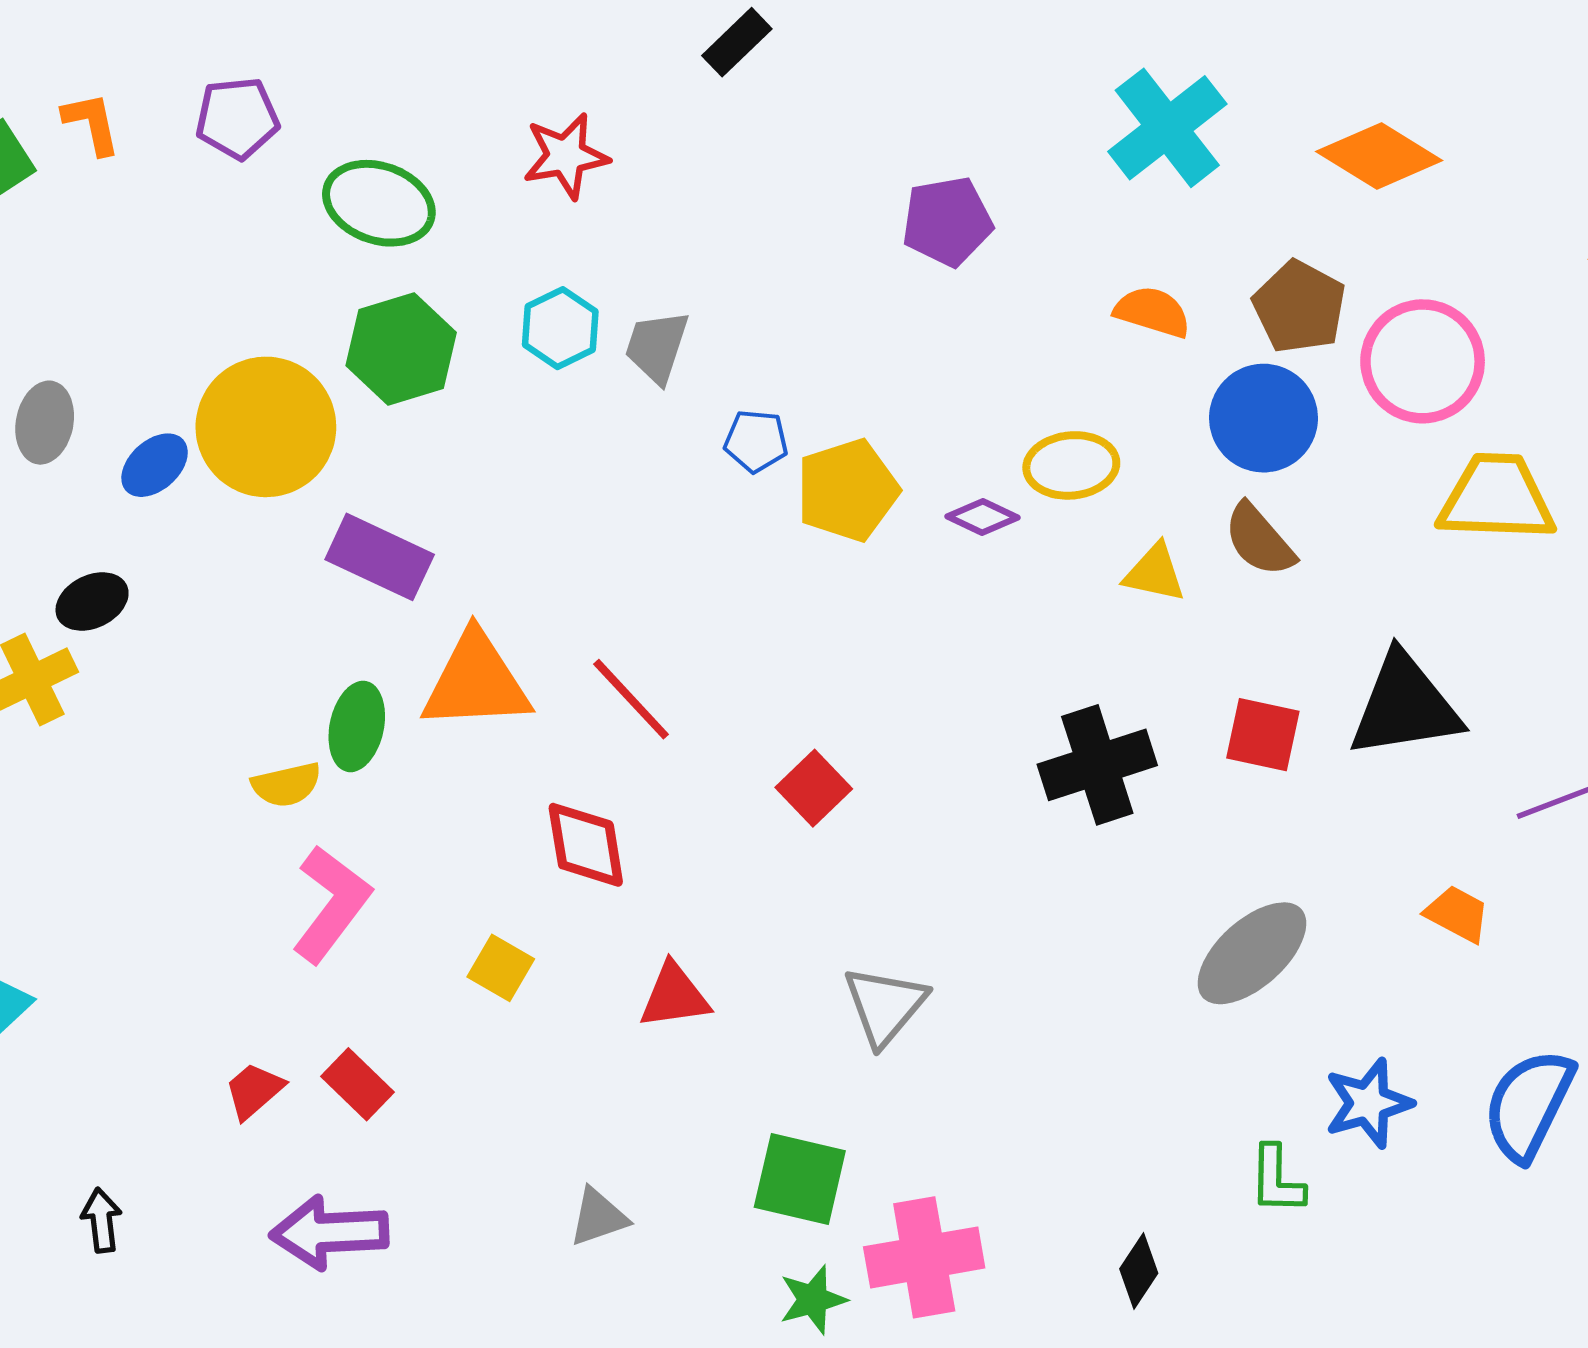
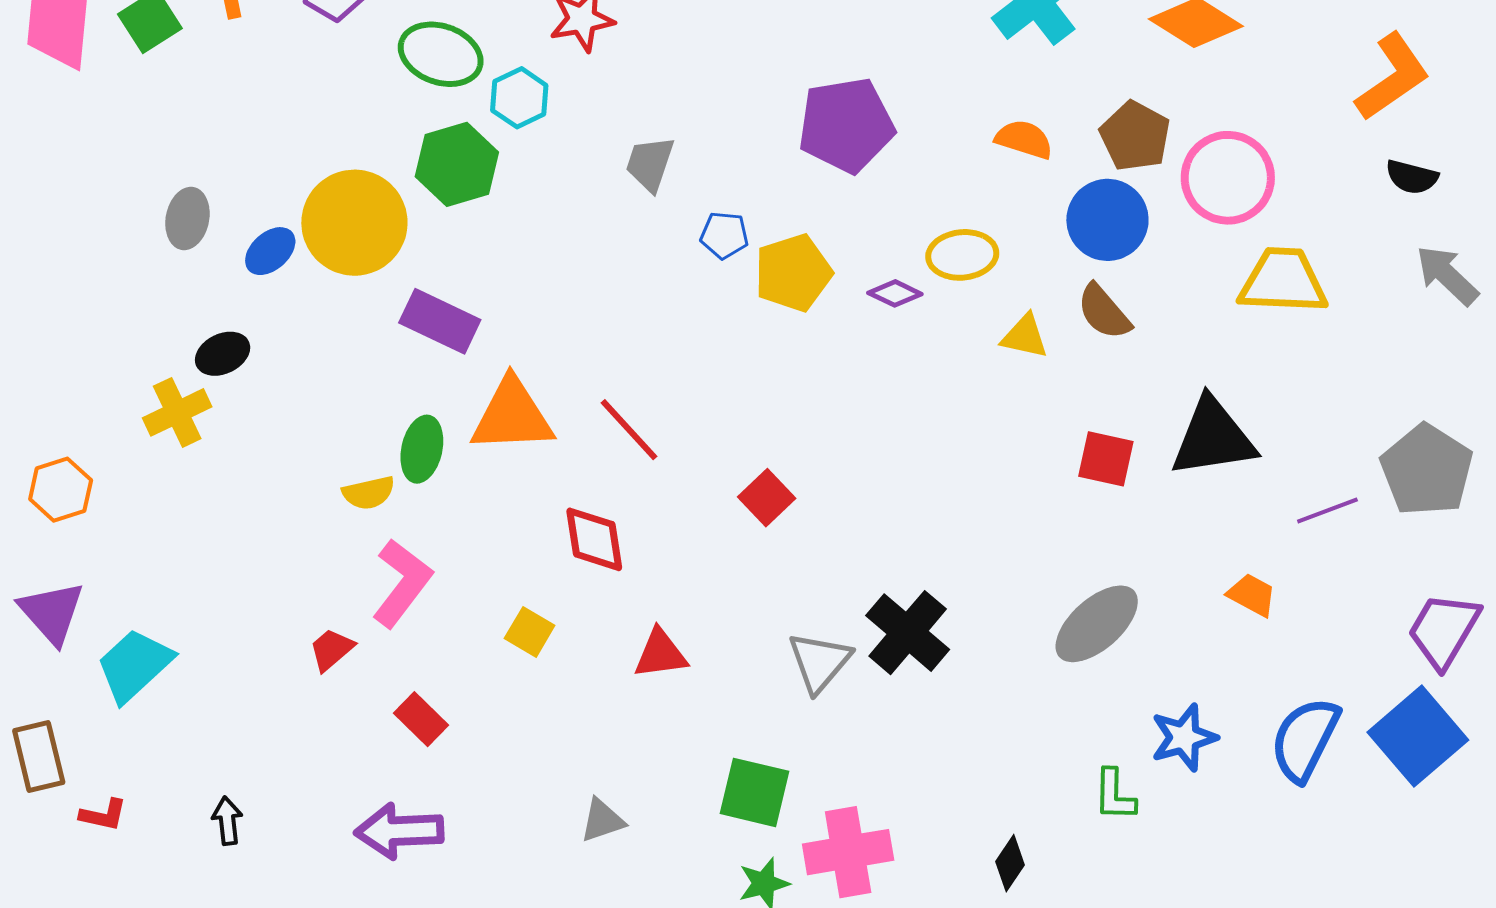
purple pentagon: (947, 221) -> (846, 125), moved, size x1.4
cyan hexagon: (560, 328) -> (519, 98), moved
black cross: (1097, 765) -> (908, 633), moved, turned -32
red trapezoid: (254, 1091) -> (331, 650), moved

